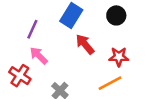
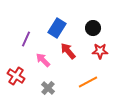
pink arrow: (39, 56) -> (43, 60), moved
red star: (119, 57) -> (100, 51), moved

